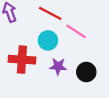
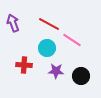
red cross: (22, 60) -> (24, 65), size x0.7

